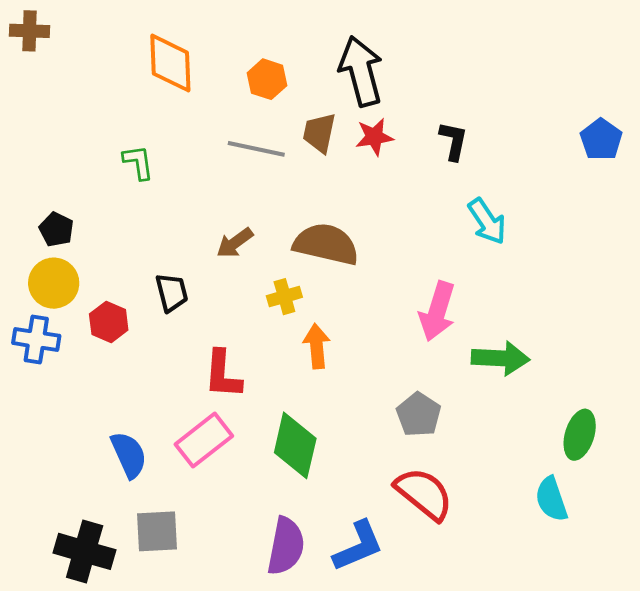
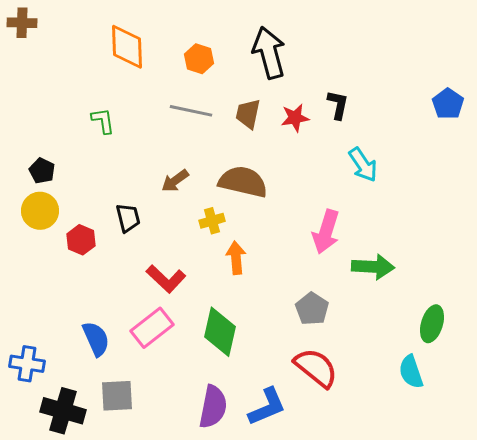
brown trapezoid: (319, 133) -> (248, 114), moved
red star: (374, 137) -> (295, 118), moved
blue cross: (36, 339) -> (27, 364), moved
red L-shape: (223, 374) -> (166, 279), turned -51

